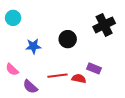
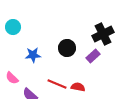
purple rectangle: (94, 68) -> (93, 56), moved, turned -64
red line: (58, 76) -> (57, 84), turned 30

